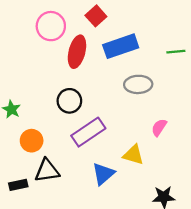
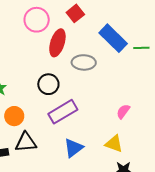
blue rectangle: (121, 46) -> (113, 38), moved, turned 60
gray ellipse: (138, 84) -> (84, 62), moved
yellow triangle: (133, 155) -> (114, 144), moved

